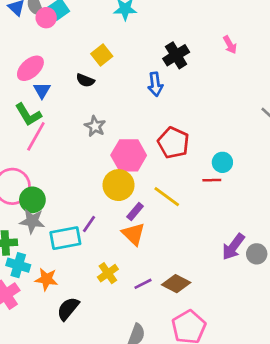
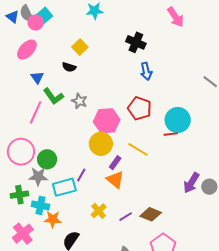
pink arrow: (230, 45) -> (176, 17), moved, size x1.5
black cross: (176, 55) -> (136, 42), turned -30
pink ellipse: (30, 68) -> (27, 50), moved
blue arrow: (155, 84) -> (146, 71), moved
green L-shape: (28, 115) -> (53, 96), moved
cyan circle: (222, 162) -> (178, 120), size x1.6
green circle: (32, 200) -> (47, 159), moved
cyan cross: (18, 265) -> (41, 205), moved

